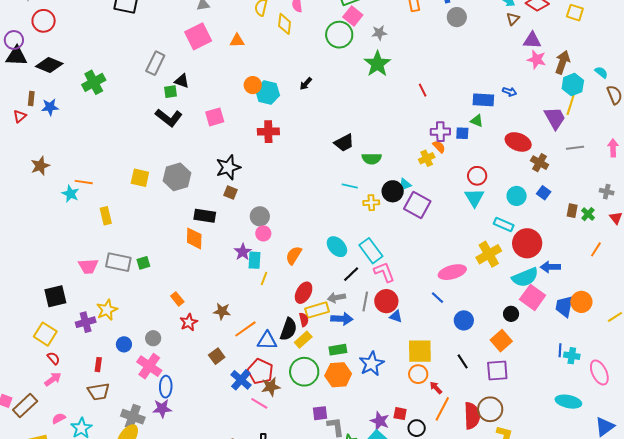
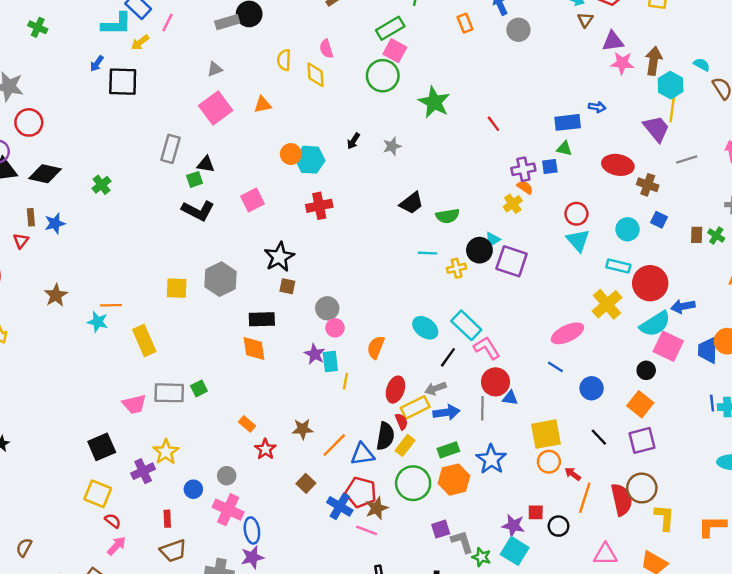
gray star: (379, 33) -> (392, 146), moved
green cross: (94, 82) -> (102, 185), size x0.7
yellow rectangle: (106, 216) -> (144, 341), size x1.4
gray line: (365, 302) -> (482, 408), moved

